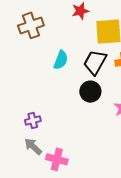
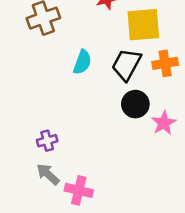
black circle: (90, 92) -> (135, 104), moved

